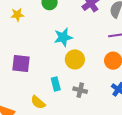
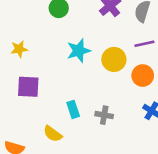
yellow star: (17, 15) -> (19, 49), moved
yellow circle: (75, 59) -> (114, 59), moved

